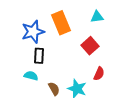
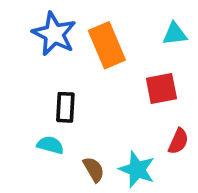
blue star: (33, 32) -> (54, 34), moved, turned -30
red square: (90, 46) -> (161, 88), turned 30

